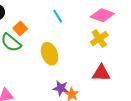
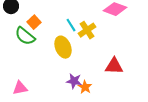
cyan line: (58, 16) -> (71, 25), moved
yellow cross: (99, 39) -> (87, 30), moved

